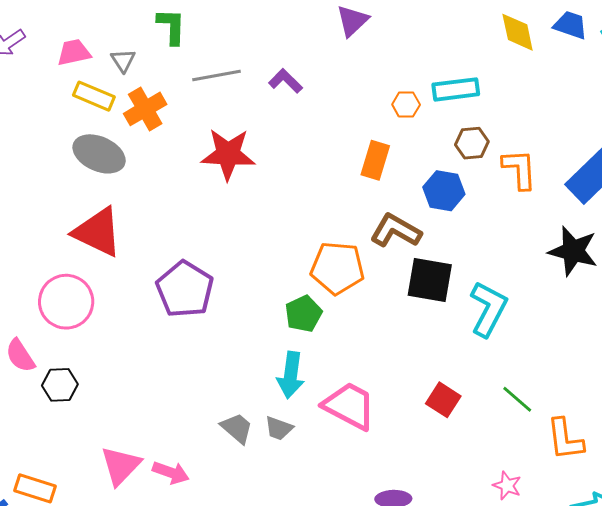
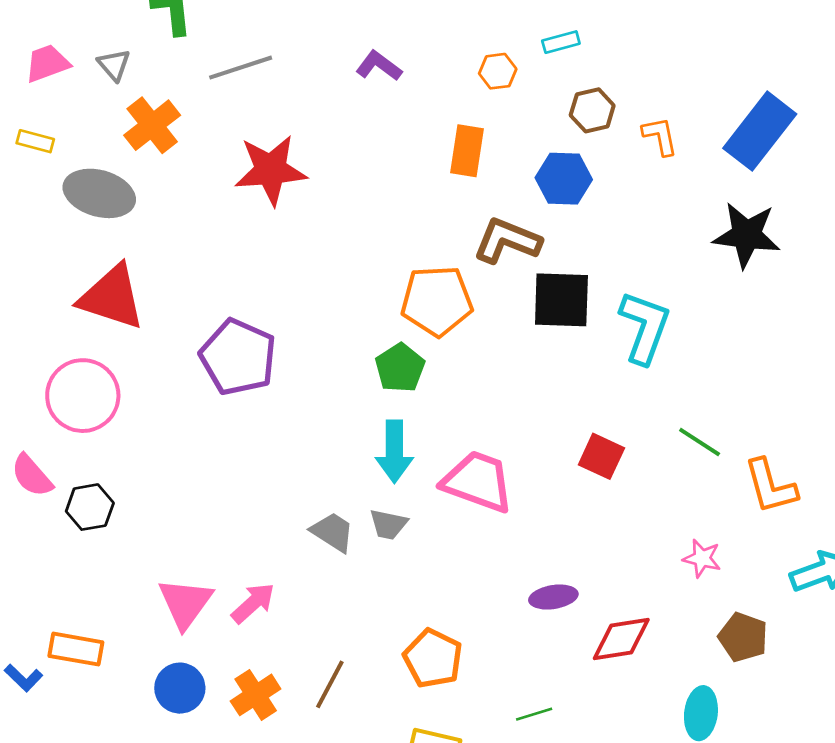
purple L-shape: (286, 81) -> (379, 66), moved
cyan rectangle: (456, 89) -> (561, 42), size x0.6
yellow rectangle: (94, 96) -> (35, 141), moved, size x0.7
orange L-shape: (519, 169) -> (660, 136), size x0.7
pink arrow: (171, 473) -> (253, 603), turned -54

